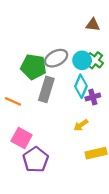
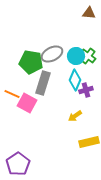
brown triangle: (93, 25) -> (89, 13), moved
pink square: (22, 138) -> (27, 103), moved
purple pentagon: (36, 160) -> (18, 164), moved

